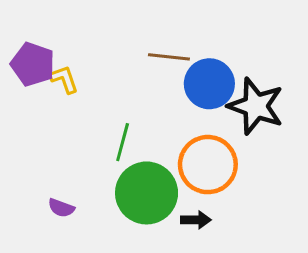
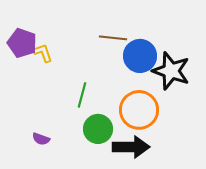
green circle: (147, 193) -> (98, 129), size x0.7
black arrow: (196, 220) -> (131, 147), size x1.8

